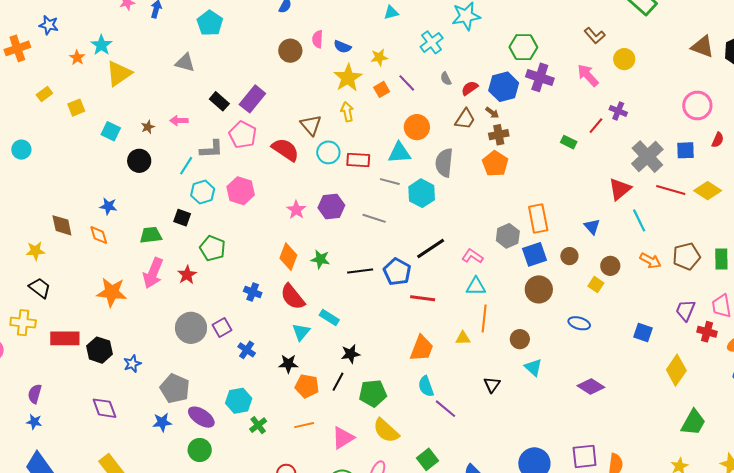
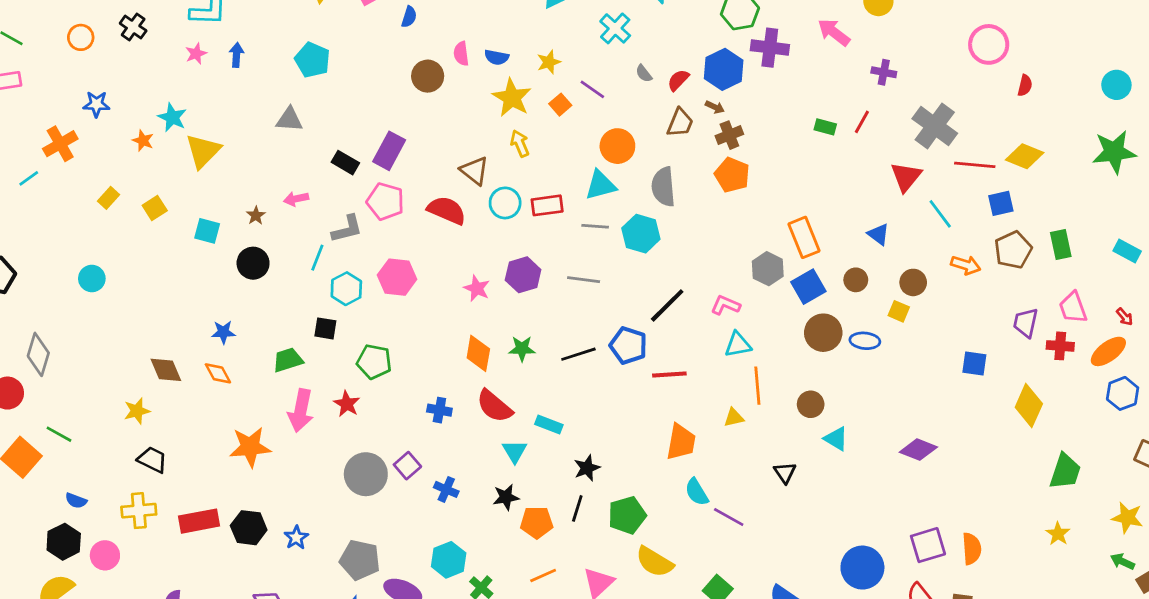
red line: (596, 126) -> (862, 122), moved
blue square: (685, 150) -> (1001, 203), moved
blue ellipse: (579, 323) -> (865, 341), moved

